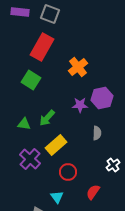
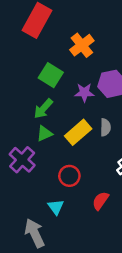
green square: (31, 80) -> (51, 75), moved
green triangle: (24, 124) -> (45, 134), moved, turned -32
yellow rectangle: (56, 145) -> (78, 132), moved

